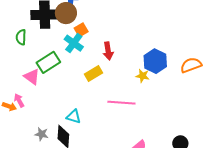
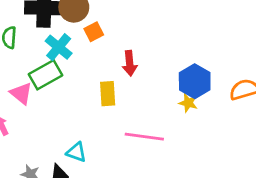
cyan cross: (74, 43) -> (59, 47), moved
yellow rectangle: (94, 73) -> (108, 94), turned -66
yellow star: (143, 76) -> (188, 103), moved

